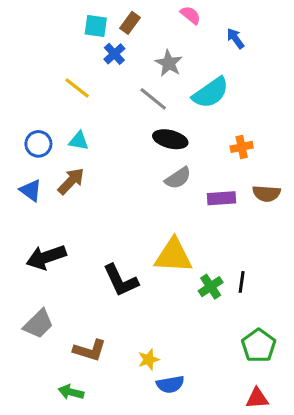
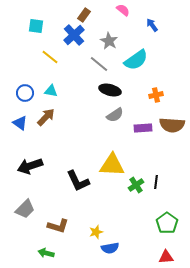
cyan square: (96, 26) -> (36, 26), moved
blue cross: (114, 54) -> (74, 35), size x1.5
brown semicircle: (266, 194) -> (172, 125), size x1.4

